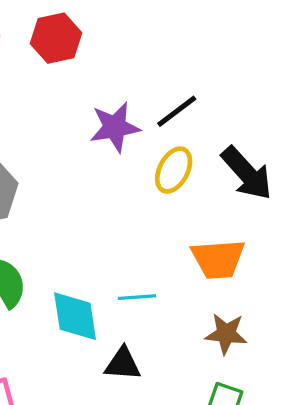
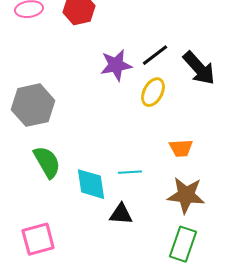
black arrow: (247, 173) -> (199, 68), moved
orange trapezoid: (218, 259) -> (181, 148), size x0.7
brown star: (226, 334) -> (186, 195), size x1.4

